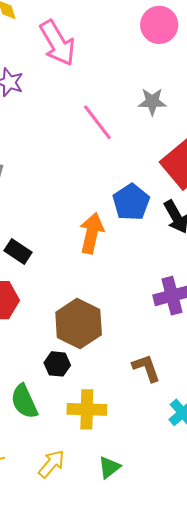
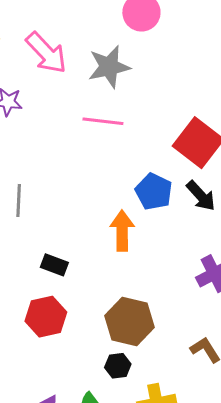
gray star: (152, 102) -> (109, 67), moved, size x1.5
pink line: (97, 122) -> (103, 121), turned -33

